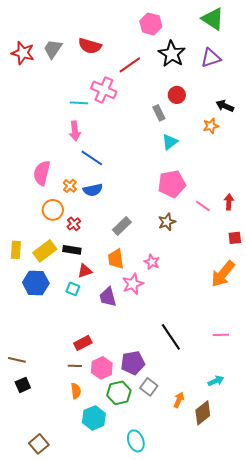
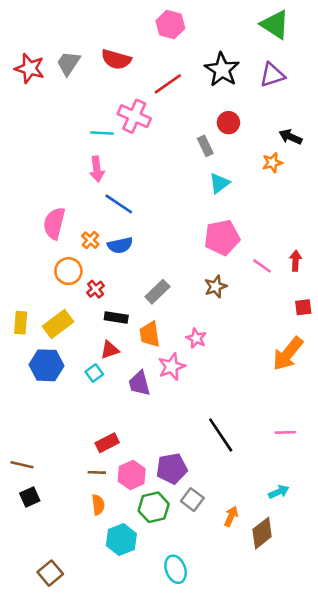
pink hexagon: (151, 24) -> (170, 25), moved
black rectangle: (72, 250) -> (116, 318), moved
cyan square: (73, 289) -> (94, 373), turned 32

